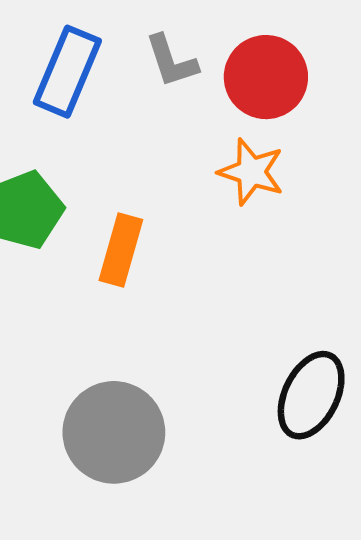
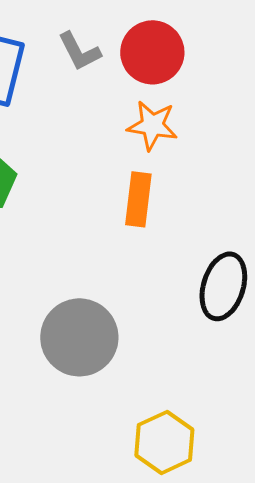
orange rectangle: (121, 250) -> (138, 199), moved

